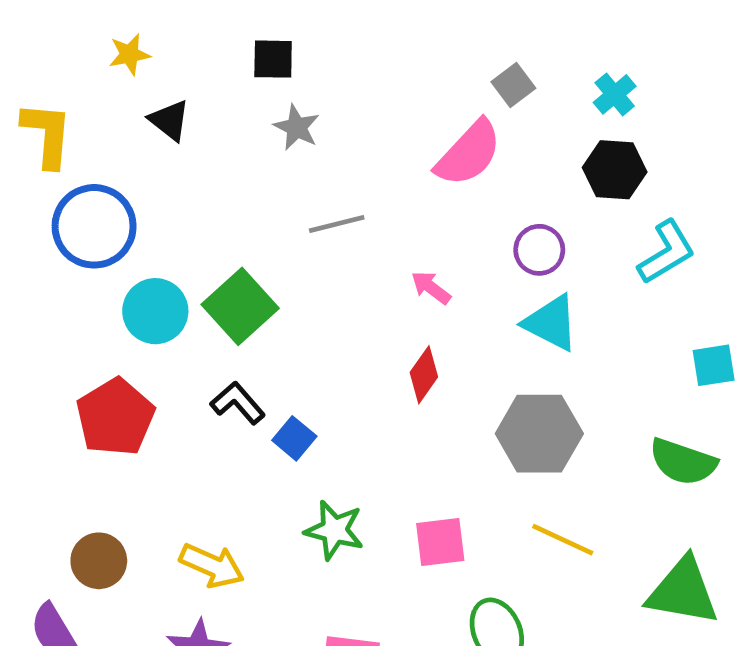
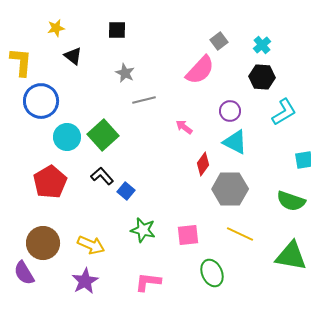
gray star: (297, 127) -> (125, 73), moved
red diamond: (424, 375) -> (203, 164), moved
brown circle: (99, 561) -> (43, 243), size x1.4

